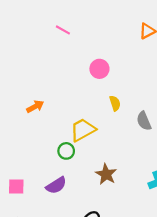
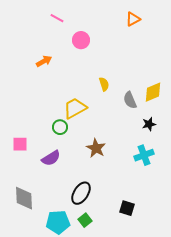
pink circle: (99, 69) -> (81, 40), moved
orange arrow: (35, 107) -> (44, 61), moved
pink square: (16, 186) -> (20, 144), moved

